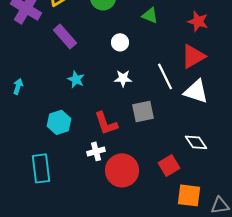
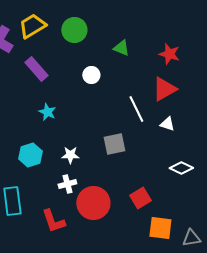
white star: (123, 78) -> (70, 155), moved
white triangle: (196, 91) -> (167, 124), size x0.6
red L-shape: (106, 123) -> (53, 221), moved
white diamond: (196, 142) -> (181, 168), moved, turned -30

